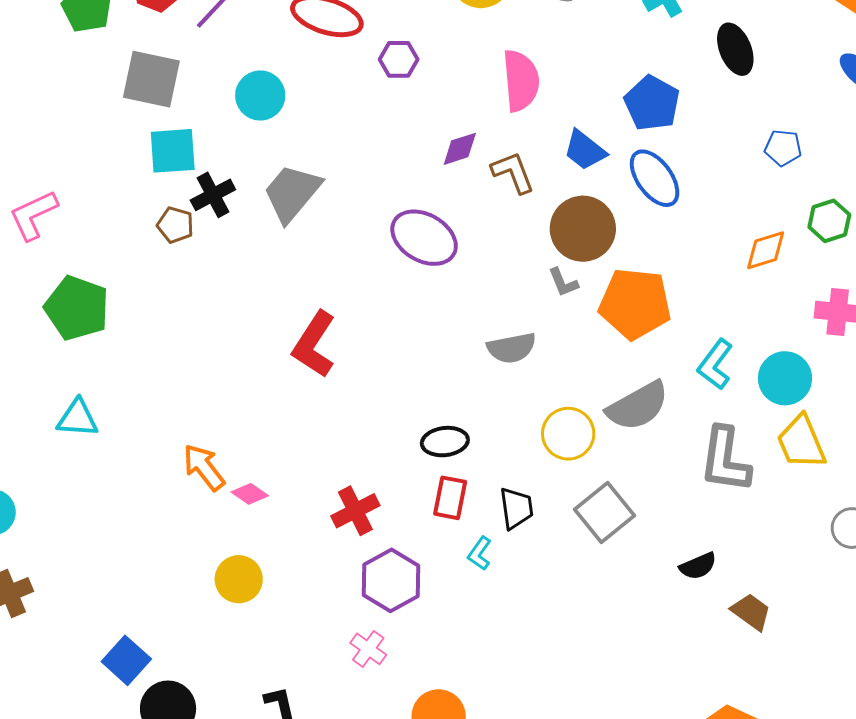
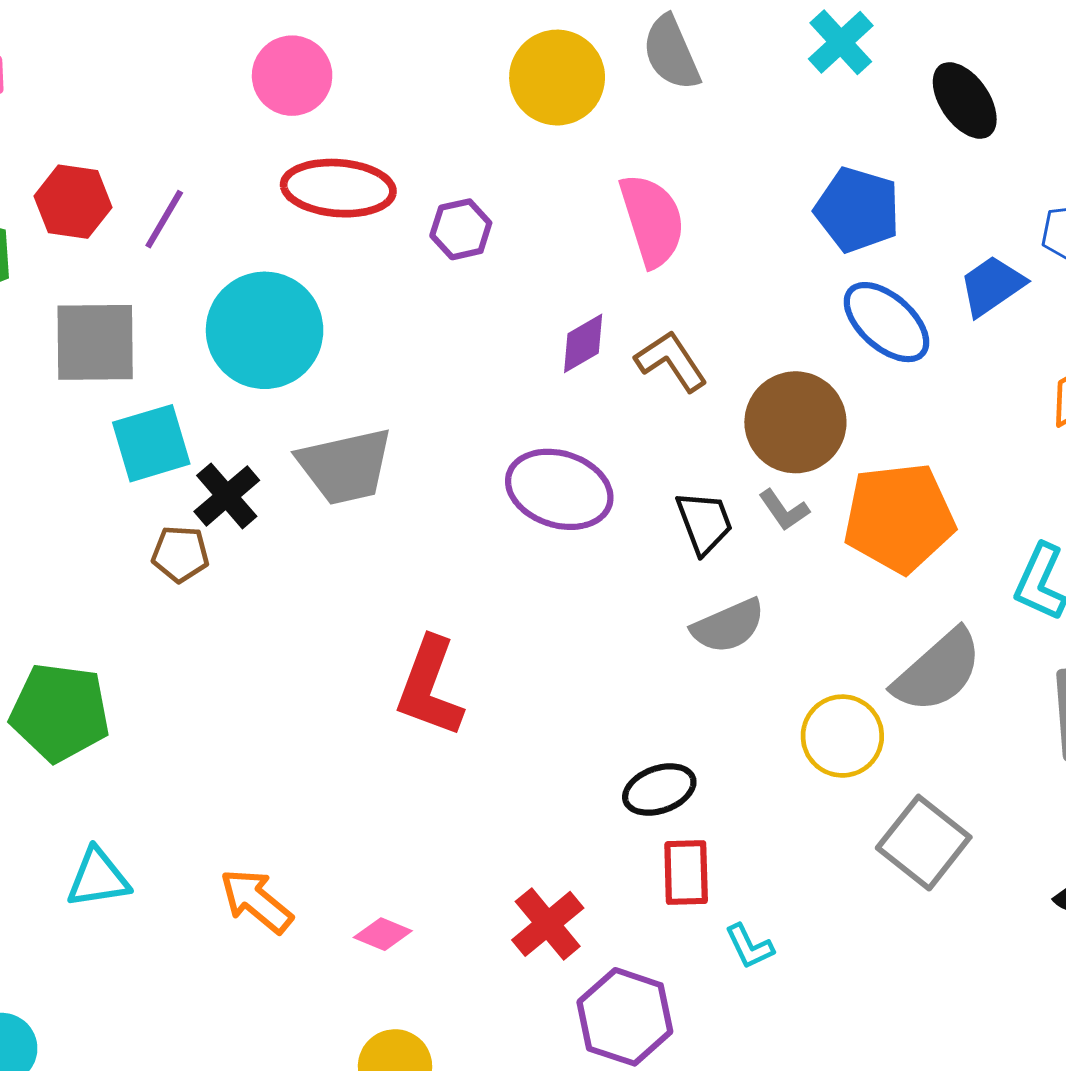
cyan circle: (260, 95) -> (265, 330), size x1.5
blue trapezoid: (585, 150) -> (992, 286), moved, turned 120
gray trapezoid: (292, 193) -> (345, 466), turned -130
orange arrow: (204, 467) -> (256, 901), moved
black trapezoid: (516, 508) -> (704, 523), moved
cyan L-shape: (480, 553) -> (749, 946), turned -48

